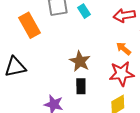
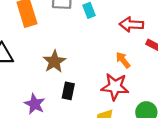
brown star: (80, 61) -> (54, 61), moved

